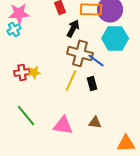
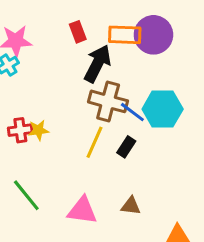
black arrow: (73, 28) -> (97, 64), size x1.4
cyan hexagon: (115, 38) -> (163, 109), moved
black rectangle: (92, 83) -> (126, 147), turned 48

